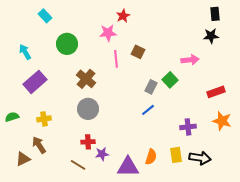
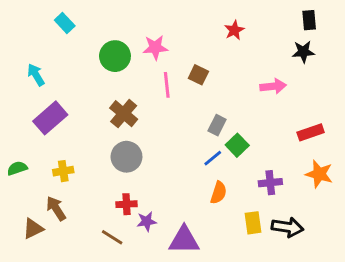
red star: (123, 16) -> (234, 30), moved
green circle: (67, 44) -> (115, 56), moved
green square: (170, 80) -> (237, 145), moved
orange semicircle: (151, 157) -> (219, 193), moved

